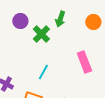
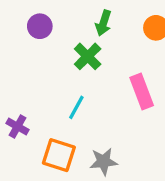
green cross: (41, 34) -> (88, 56), moved

